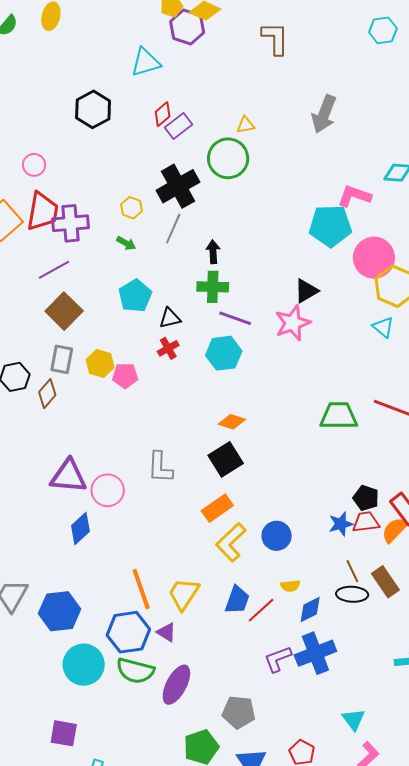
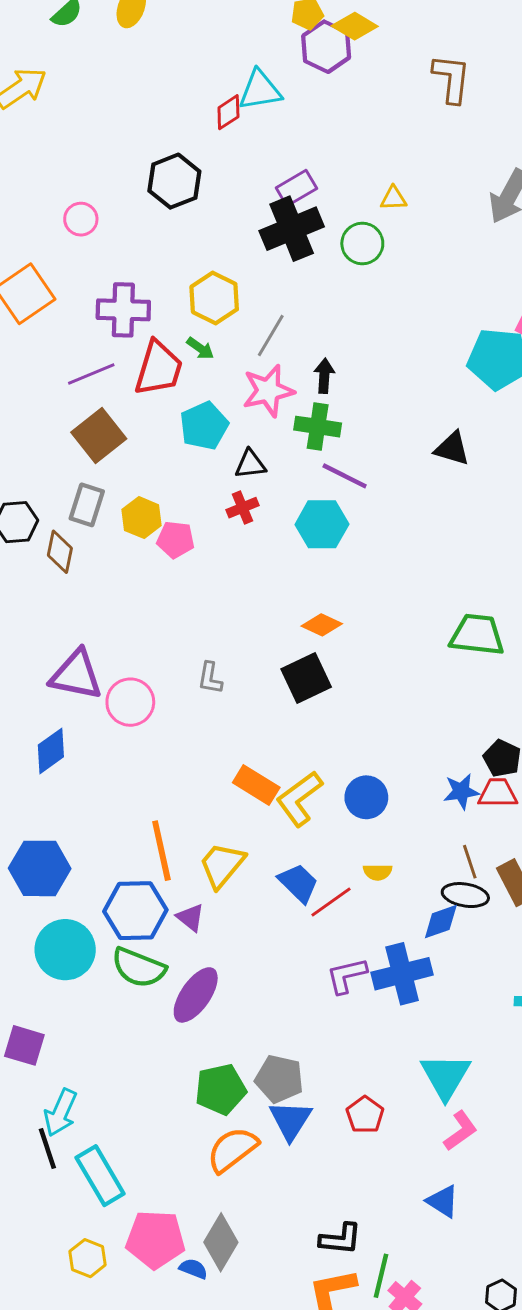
black hexagon: (93, 109) -> (174, 181), moved
red diamond: (163, 114) -> (228, 112), moved
green circle: (228, 158) -> (362, 244), size x0.7
black cross: (178, 186) -> (292, 229), moved
yellow hexagon: (132, 208) -> (214, 298), size x1.6
red trapezoid: (43, 211) -> (159, 368), moved
black triangle: (306, 291) -> (452, 449), turned 40
pink star: (293, 323) -> (268, 391), moved
brown diamond: (47, 394) -> (60, 552), turned -36
gray L-shape: (160, 467) -> (210, 678), size x0.7
orange rectangle: (217, 508) -> (256, 785), moved, turned 60
blue diamond: (80, 528) -> (51, 751), moved
blue trapezoid: (237, 600) -> (298, 883), turned -72
blue diamond: (310, 609) -> (441, 922), moved
gray pentagon: (239, 712) -> (279, 1079), moved
cyan triangle: (354, 720) -> (445, 1076), size x1.5

